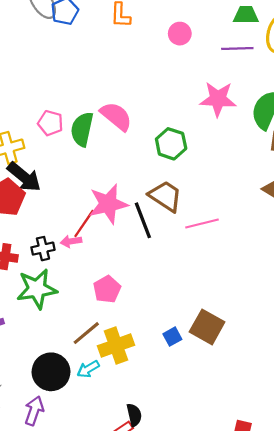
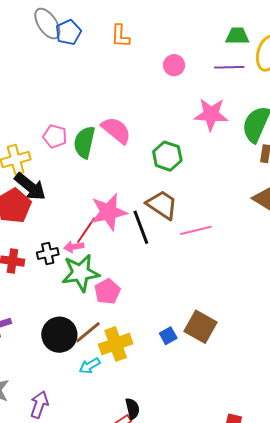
pink circle: (180, 34) -> (174, 65), moved
green star: (37, 289) -> (81, 273), moved
black circle: (51, 372) -> (59, 335), moved

